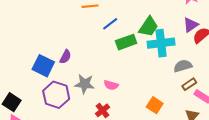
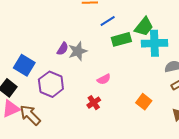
blue square: (43, 66) -> (24, 65), moved
gray star: (85, 84) -> (78, 51), moved, turned -30
pink semicircle: (111, 85) -> (104, 79), turned -48

